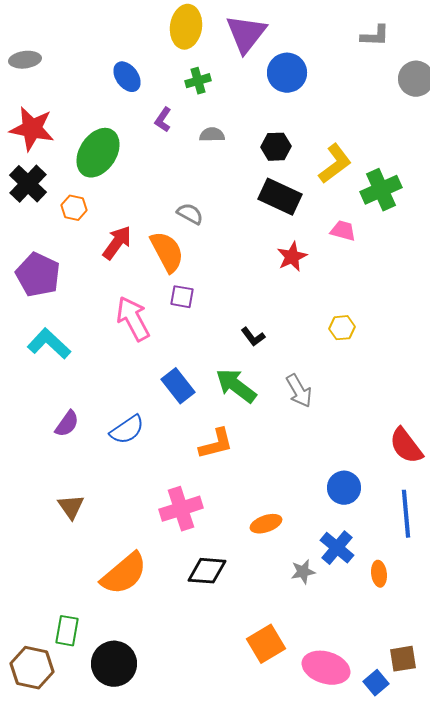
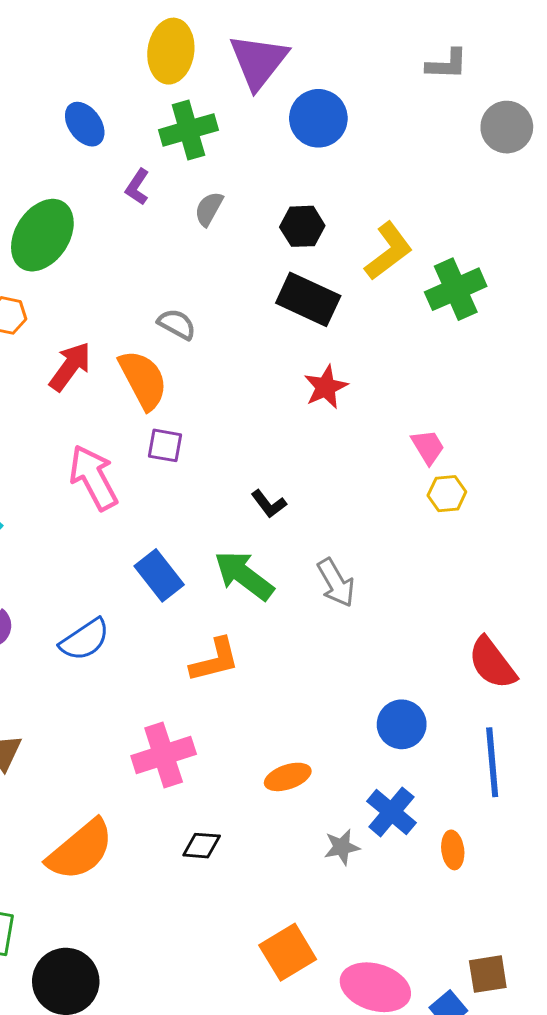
green cross: (198, 81) -> (188, 130), size x1.5
gray semicircle: (212, 135) -> (209, 209), turned -60
pink trapezoid: (343, 231) -> (428, 447), moved, turned 44
yellow hexagon: (342, 328) -> (447, 494), moved
black diamond: (207, 571) -> (202, 846), size x0.7

